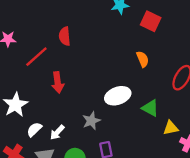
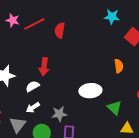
red line: (36, 57) -> (34, 24), moved
gray star: (91, 121) -> (59, 114), moved
white semicircle: (34, 129) -> (33, 86), moved

